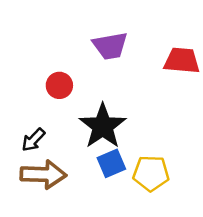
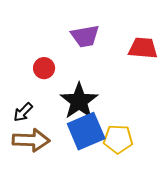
blue square: (111, 163) -> (86, 131), size x1.6

